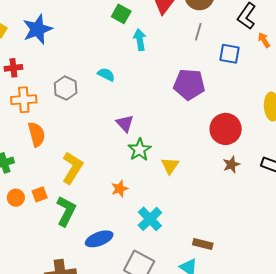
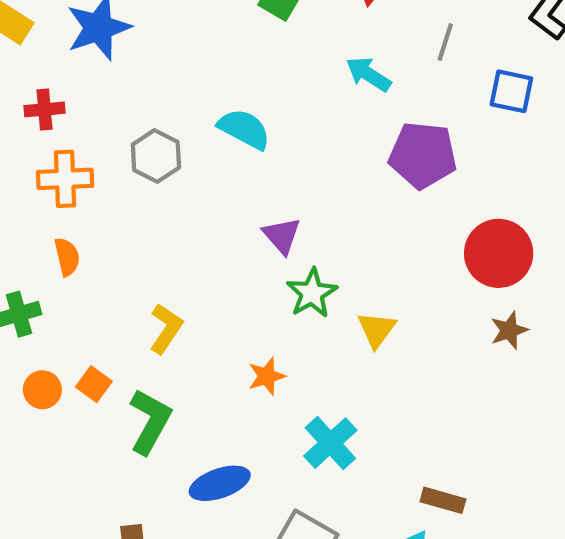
cyan arrow: (140, 40) -> (368, 74), moved, turned -50
cyan semicircle: (106, 74) -> (244, 129), size x1.4
orange semicircle: (37, 134) -> (67, 257), moved, size x0.7
yellow L-shape: (72, 168) -> (166, 329), size x0.7
orange square: (40, 194) -> (94, 384), turned -35

